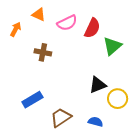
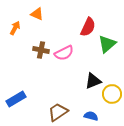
pink semicircle: (67, 23) -> (64, 53), moved
blue rectangle: (32, 100) -> (16, 99), moved

